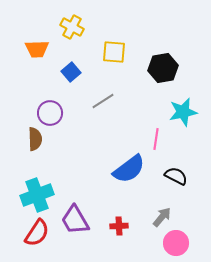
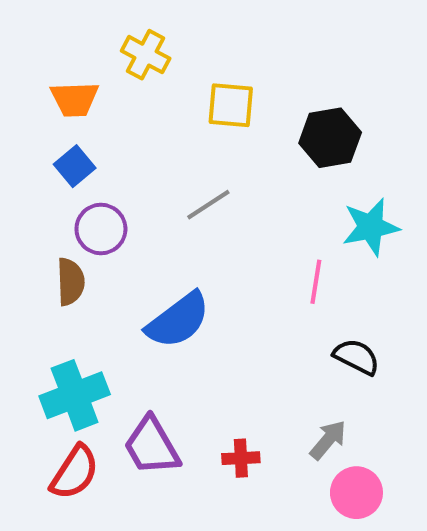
blue square: (71, 72) -> (75, 166), moved
blue semicircle: (129, 169) -> (178, 320), moved

